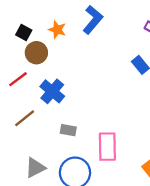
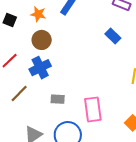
brown circle: (36, 53) -> (42, 40), moved
blue cross: (52, 91) -> (40, 68), turned 30

